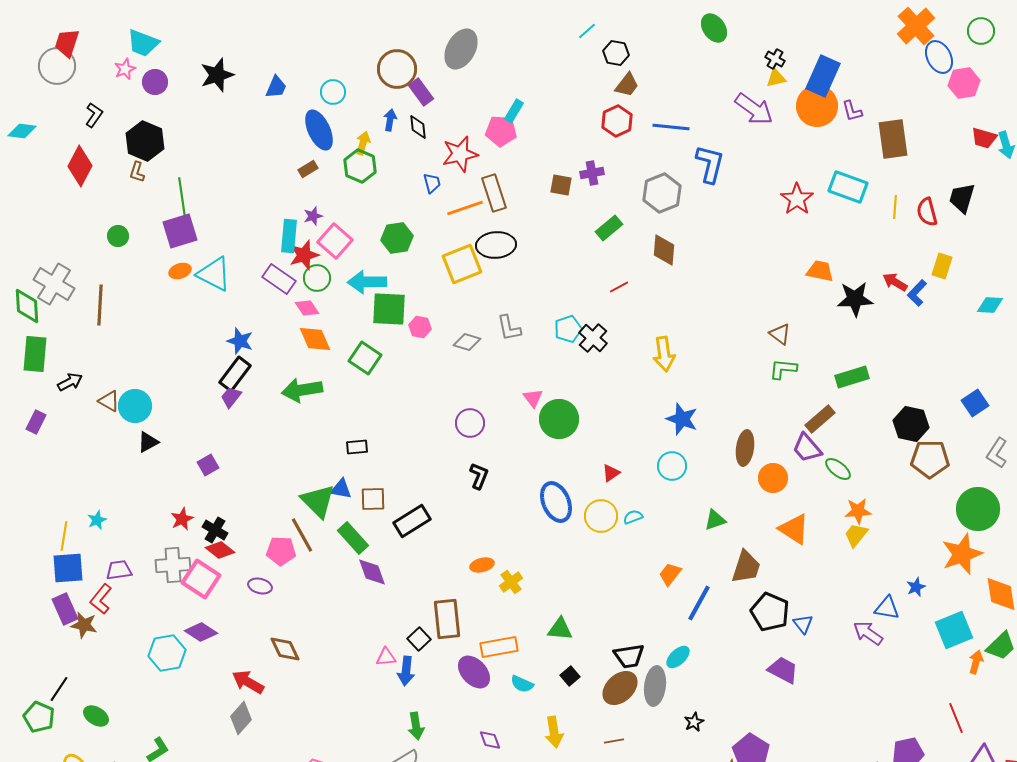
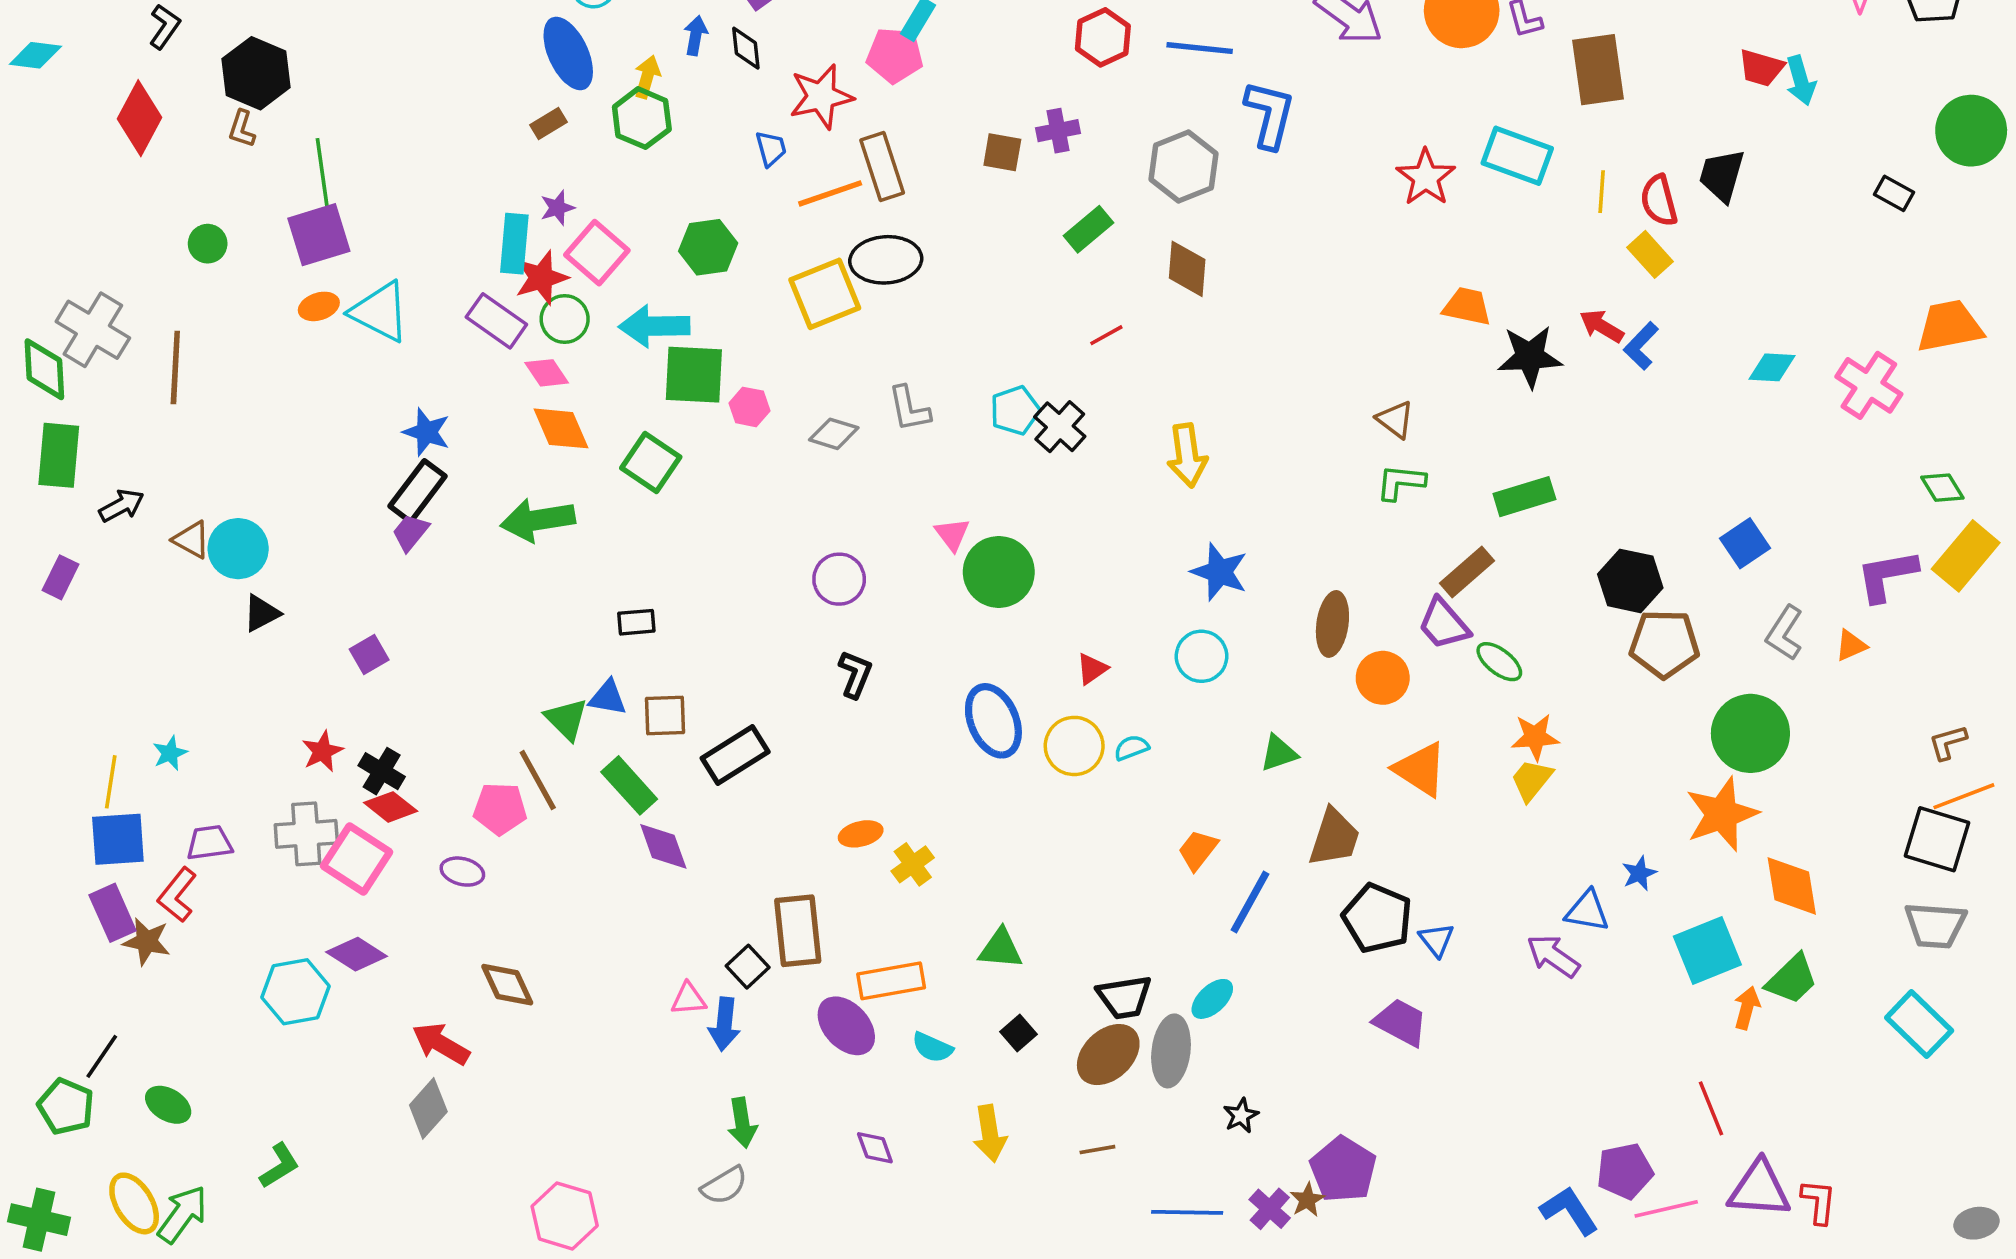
yellow rectangle: (942, 266) -> (1650, 254), moved, turned -60
green triangle: (318, 501) -> (566, 719), size x0.7

